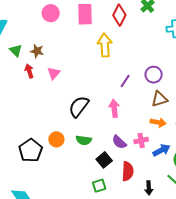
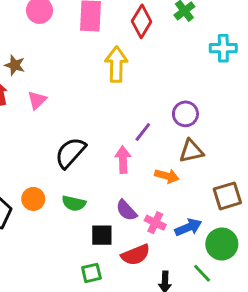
purple line: (125, 81) -> (143, 132), moved
orange arrow: (158, 122) -> (167, 176), moved
pink cross: (141, 140) -> (155, 223), moved, turned 32
black square: (104, 160) -> (102, 235), turned 35
red semicircle: (128, 171) -> (136, 255), turned 60

